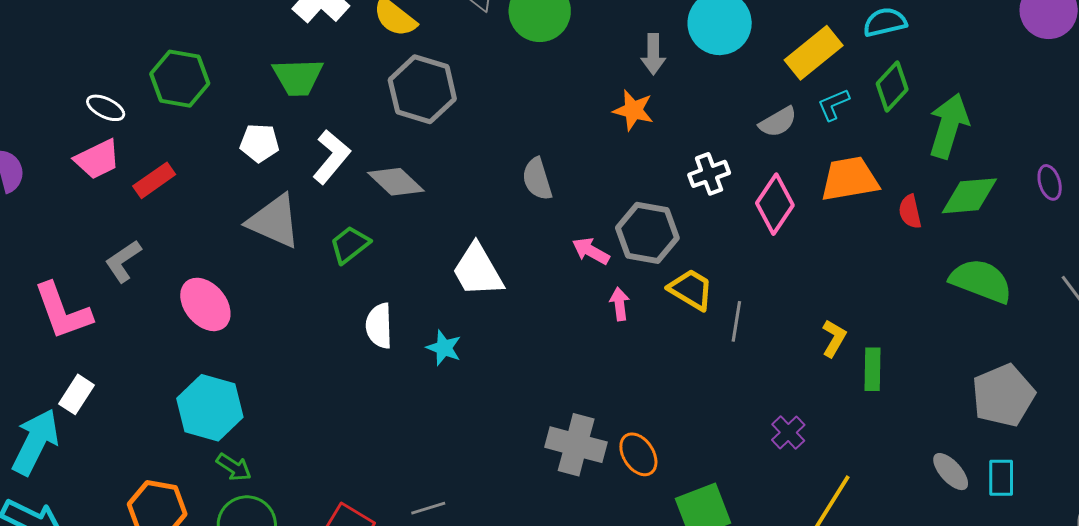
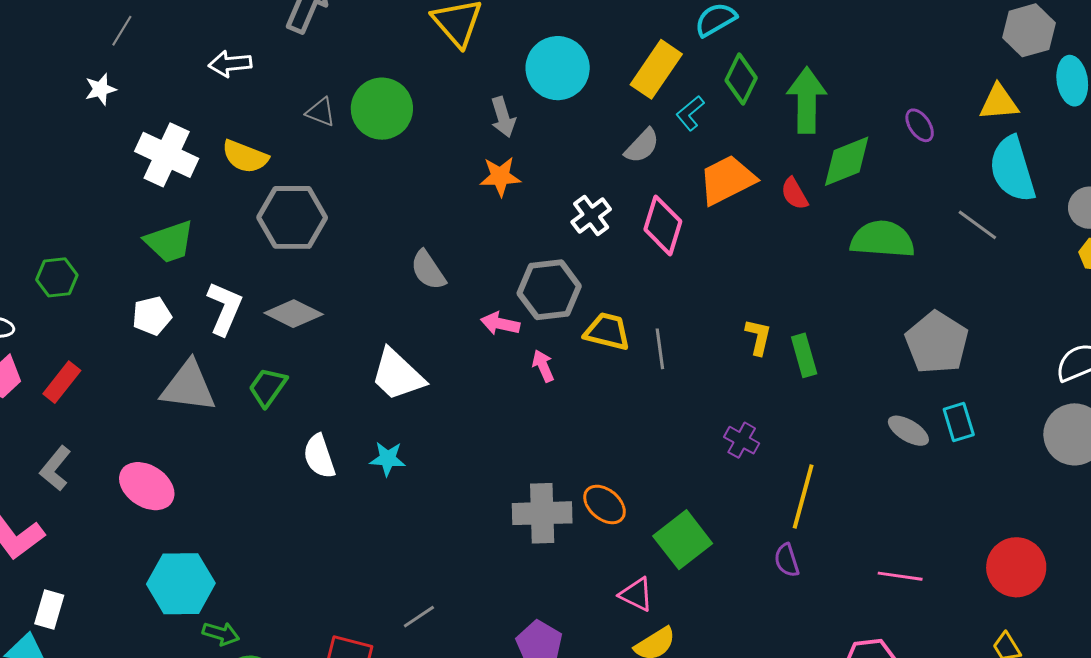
green hexagon: (180, 79) -> (57, 277), size x0.7

